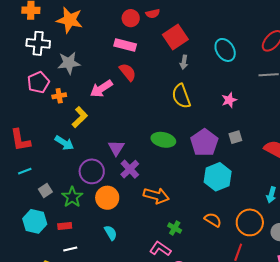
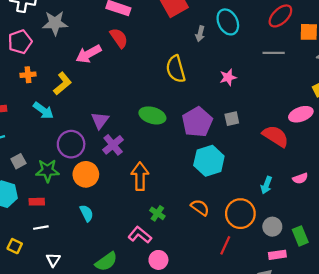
gray arrow: (184, 62) -> (200, 34), moved
orange cross: (59, 96) -> (28, 75), moved
orange arrow: (156, 196) -> (140, 176), turned -110
green star: (72, 197) -> (47, 171), turned 30

